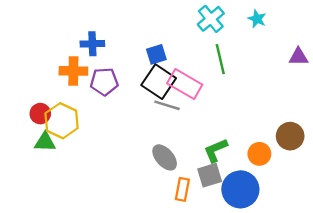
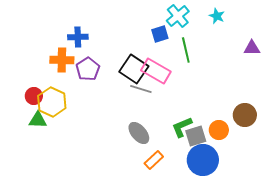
blue square: (156, 54) -> (160, 34), moved
purple pentagon: (104, 82) -> (88, 69), turned -30
gray square: (210, 175) -> (196, 136), moved
orange rectangle: (182, 189) -> (154, 160), turned 36

